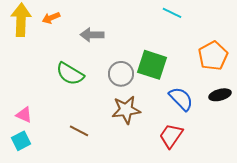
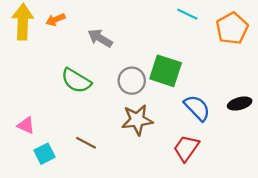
gray arrow: (92, 35) -> (100, 38), turned 30
orange pentagon: (213, 56) -> (232, 28), moved
cyan square: (21, 141) -> (45, 154), moved

